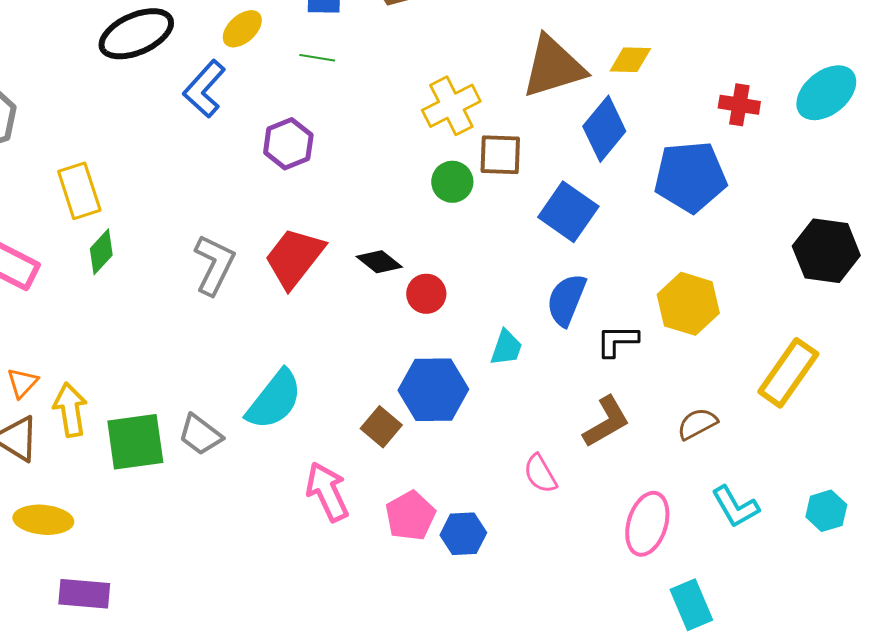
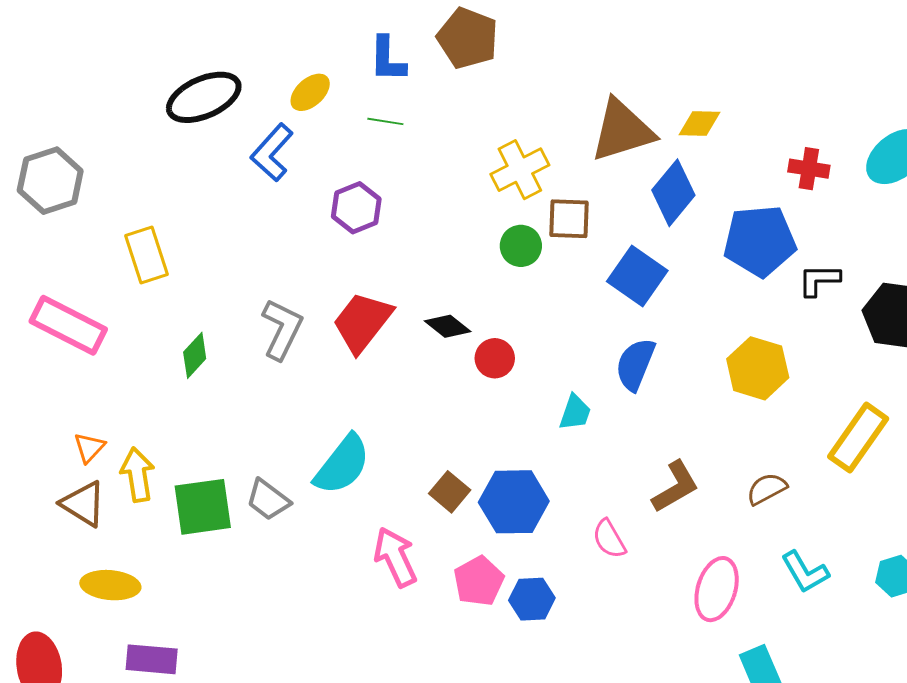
green diamond: (101, 252) -> (195, 355), moved
black L-shape: (617, 341) -> (819, 280), moved
blue hexagon: (433, 390) -> (514, 502), moved

